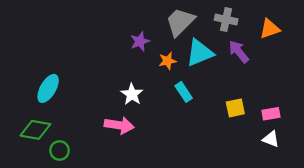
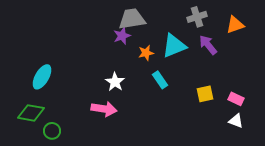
gray cross: (226, 20) -> (197, 17), turned -30
gray trapezoid: (180, 22) -> (132, 19), moved, turned 36
pink rectangle: (271, 114) -> (236, 99), turned 35

